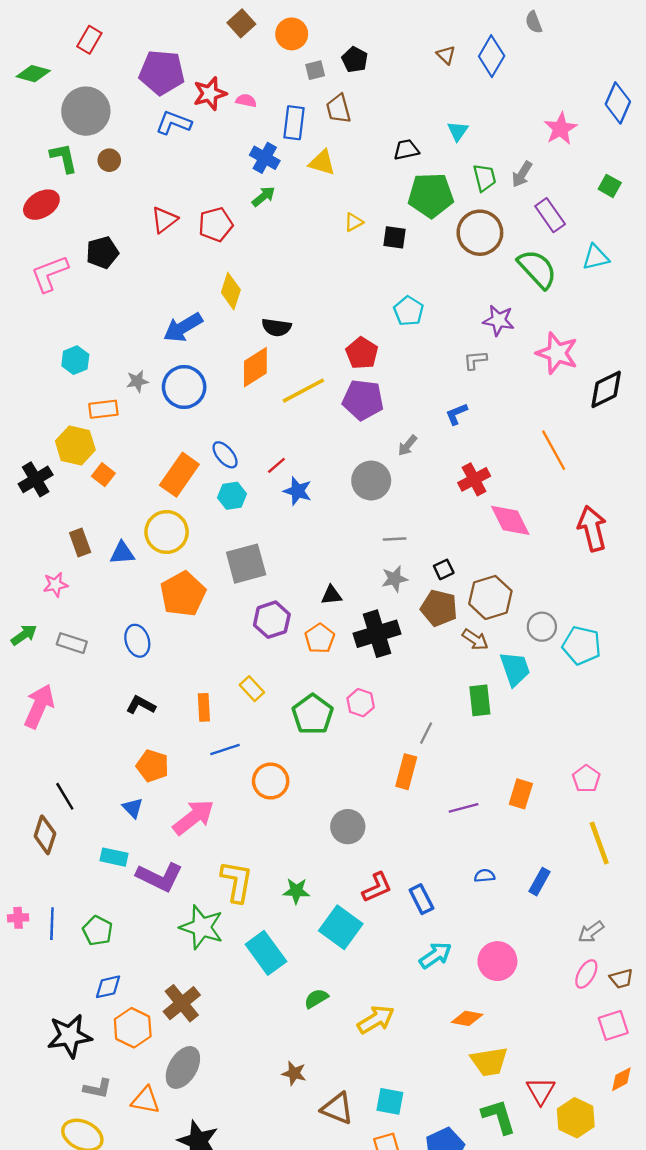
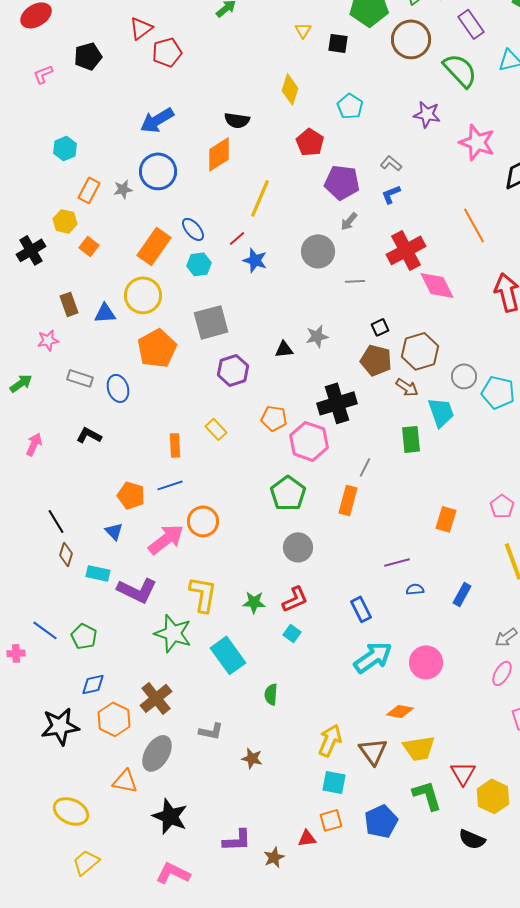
yellow triangle: (354, 222) -> (303, 30), turned -30
red pentagon: (216, 224) -> (167, 52), moved
pink L-shape: (50, 274) -> (43, 74), size x0.6
yellow diamond: (231, 291) -> (290, 89), moved
gray L-shape: (475, 360) -> (391, 163), moved, turned 45
gray star: (137, 381) -> (123, 189), moved
yellow line: (303, 391) -> (260, 198), moved, turned -39
purple pentagon: (363, 400) -> (342, 182), moved
orange rectangle: (103, 409) -> (89, 190), turned -55
yellow hexagon: (75, 445) -> (65, 221), size x0.7
red cross: (474, 479) -> (406, 250), size x1.4
gray line: (395, 539) -> (355, 281), moved
gray star: (395, 579) -> (317, 336), moved
black cross: (377, 634) -> (337, 403), moved
orange pentagon: (320, 638) -> (274, 418), moved, turned -30
gray rectangle: (72, 643) -> (80, 378), moved
pink hexagon: (361, 703) -> (309, 441), size x1.6
black L-shape: (141, 705) -> (89, 435), moved
pink arrow: (39, 706) -> (34, 444), size x0.6
green pentagon: (313, 714) -> (288, 493), moved
blue line: (225, 749) -> (170, 485), moved
orange circle: (271, 781) -> (203, 521), moved
purple line: (464, 808) -> (397, 562), moved
brown diamond: (45, 835) -> (66, 554), moved, size x0.7
red L-shape: (377, 887) -> (295, 599), moved
pink cross: (18, 918) -> (16, 653), moved
blue line: (52, 924) -> (45, 630), turned -56
cyan square: (341, 927) -> (292, 633), size x0.5
cyan arrow: (435, 955) -> (373, 657), size x1.4
green semicircle: (316, 998) -> (271, 694), turned -55
yellow arrow: (376, 1020) -> (330, 740), moved, turned -36
gray L-shape: (98, 1089) -> (211, 731), moved
brown triangle: (337, 1108) -> (373, 751), moved, turned 32

